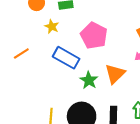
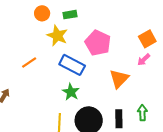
yellow star: (52, 27) -> (57, 36), size x1.5
green star: (89, 80) -> (71, 92), moved

